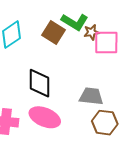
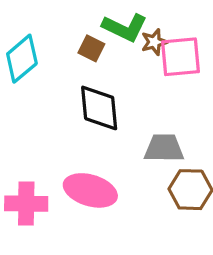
brown square: (54, 32) -> (91, 48), size x0.7
black diamond: (39, 83) -> (99, 108), moved

